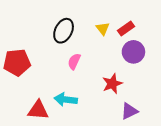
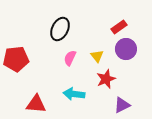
yellow triangle: (103, 29) -> (97, 56), moved
cyan arrow: (66, 100) -> (74, 94), moved

